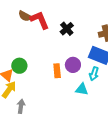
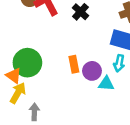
purple circle: (73, 65) -> (92, 71), moved
green circle: (19, 66) -> (27, 63), size x1.5

